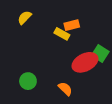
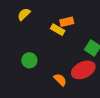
red ellipse: (85, 62) -> (83, 70), moved
green circle: (28, 81) -> (29, 60), moved

